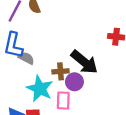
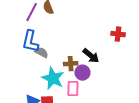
black arrow: (84, 62) -> (91, 56), size x0.7

